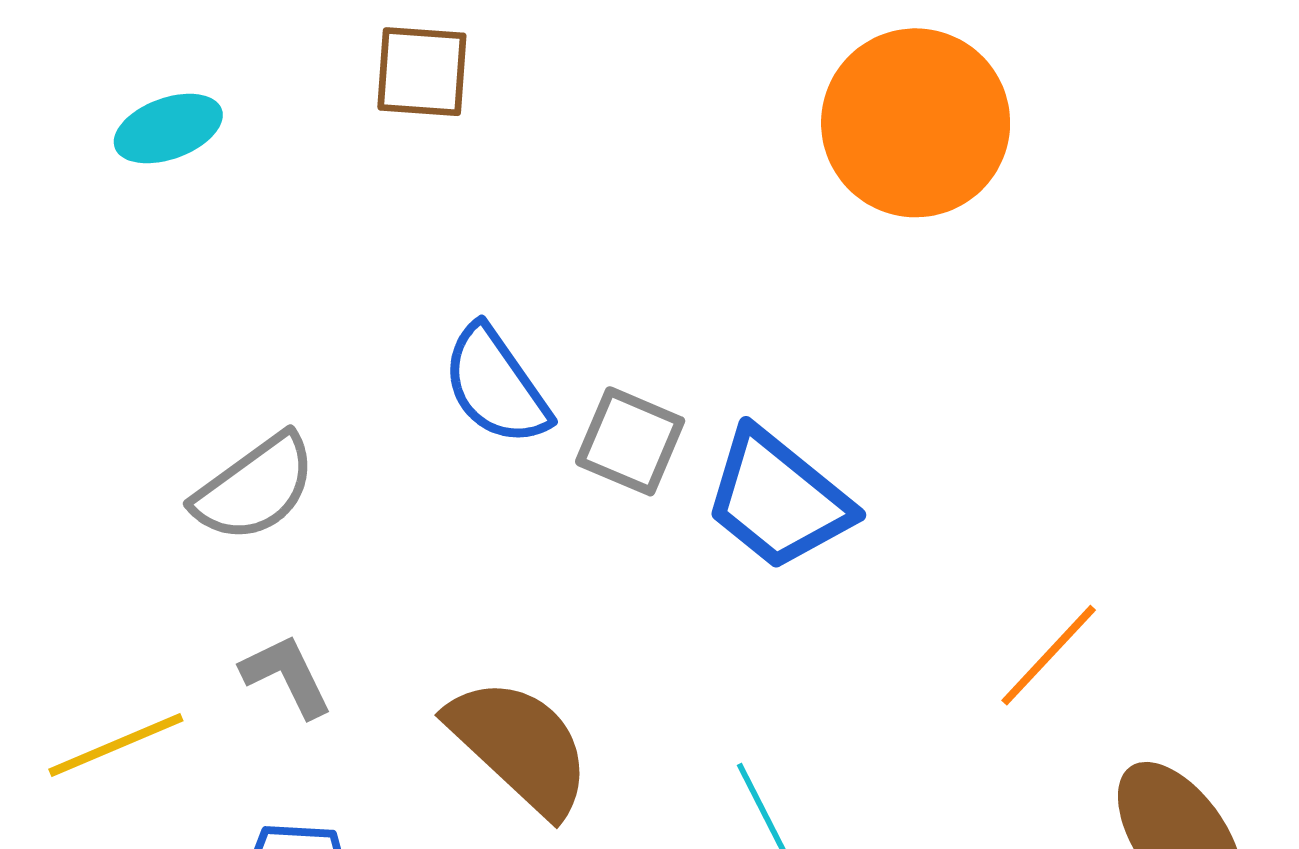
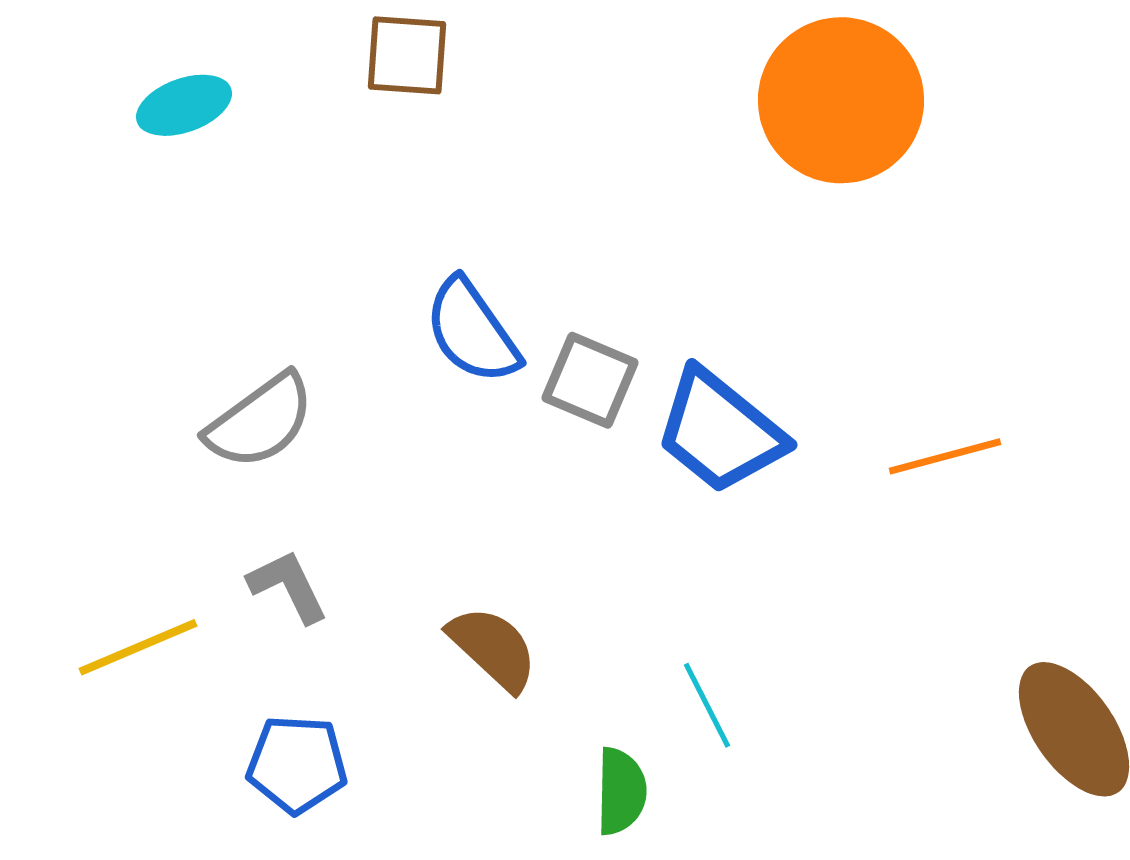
orange line: (1049, 655) -> (945, 456), moved, turned 32
brown semicircle: (520, 746) -> (493, 648), size x0.7

